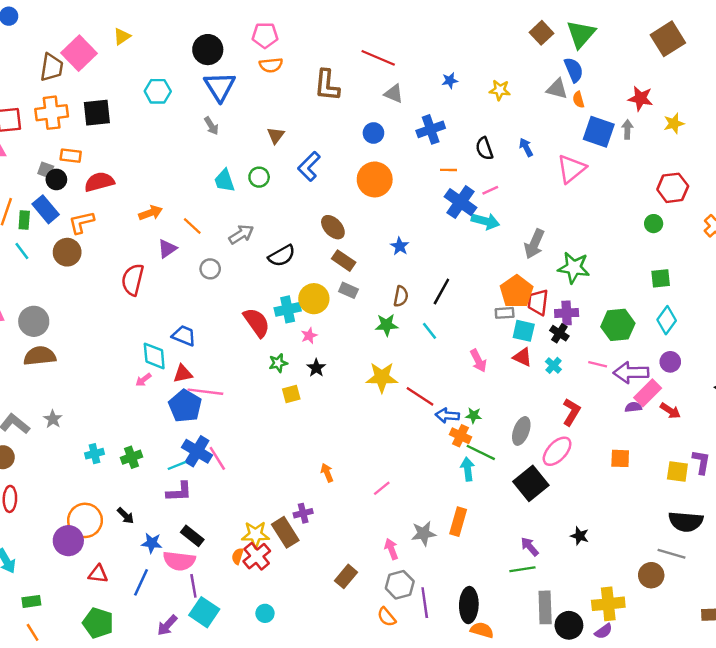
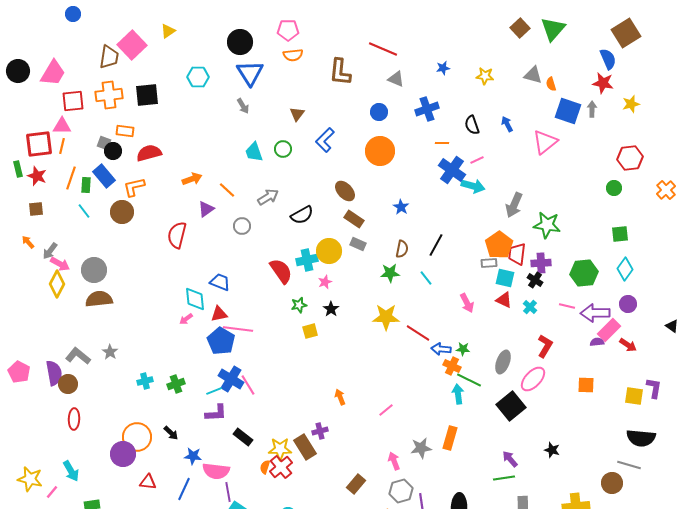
blue semicircle: (574, 70) -> (608, 59), moved
black rectangle: (192, 536) -> (243, 437), moved

